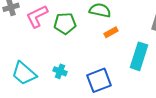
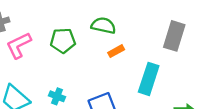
pink L-shape: (37, 16) -> (19, 45), moved

